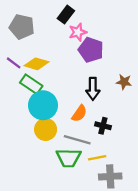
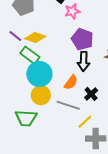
purple pentagon: (91, 50) -> (82, 39), moved
black cross: (103, 126) -> (91, 94), turned 32
green trapezoid: (69, 158) -> (26, 118), moved
yellow line: (97, 158) -> (85, 122), turned -35

